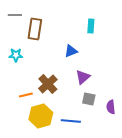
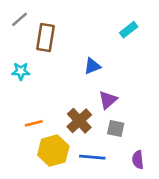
gray line: (15, 15) -> (19, 19), turned -40
cyan rectangle: (91, 26) -> (129, 30), moved, turned 48
brown cross: (48, 84) -> (79, 121), moved
purple semicircle: (111, 107) -> (138, 160), moved

